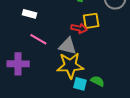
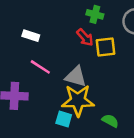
red arrow: (79, 28) -> (85, 37), moved, turned 35
cyan square: (80, 84) -> (64, 119), moved

